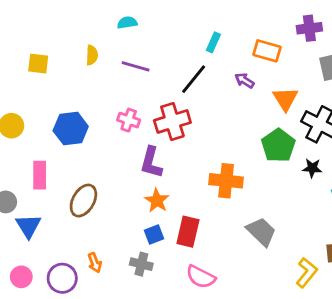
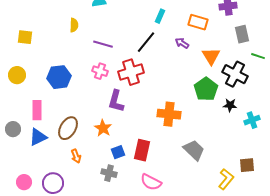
yellow square: (38, 64) -> (25, 37), moved
purple line: (136, 66) -> (103, 44), moved
orange star: (157, 201) -> (103, 128), moved
blue triangle: (28, 226) -> (38, 137), moved, turned 36
orange arrow: (95, 263) -> (76, 156), moved

